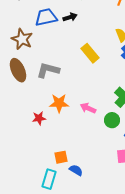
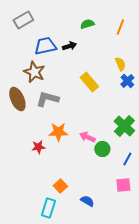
brown star: (22, 39) -> (34, 72), moved
green circle: (112, 120) -> (102, 149), moved
orange square: (61, 157) -> (60, 186), turned -32
blue semicircle: (76, 170) -> (87, 201), moved

